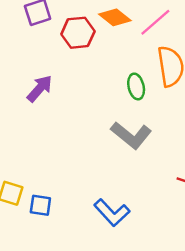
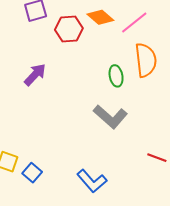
blue square: (40, 205) -> (32, 173), turned 30

